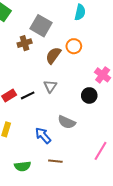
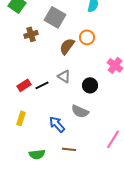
brown cross: (25, 43) -> (31, 34), moved
gray triangle: (50, 86) -> (64, 76), turned -32
black circle: (89, 95) -> (90, 85), moved

